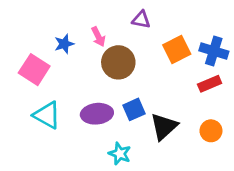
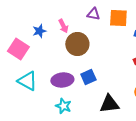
orange square: (177, 50) -> (118, 18), moved, turned 30
black triangle: (164, 127) -> (109, 104), moved, turned 35
cyan star: (120, 154) -> (63, 106), moved

